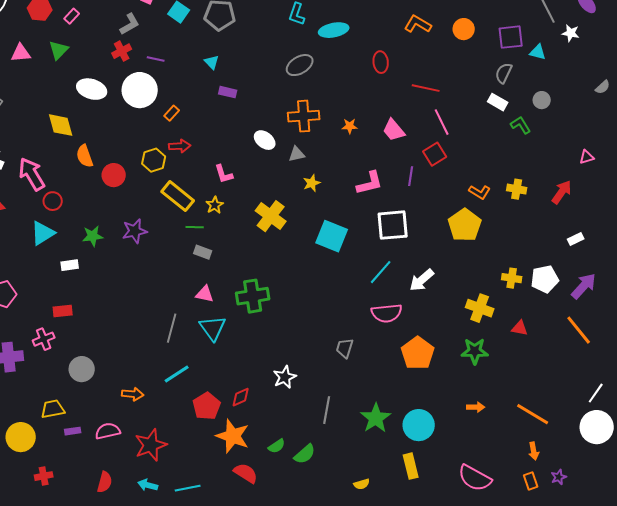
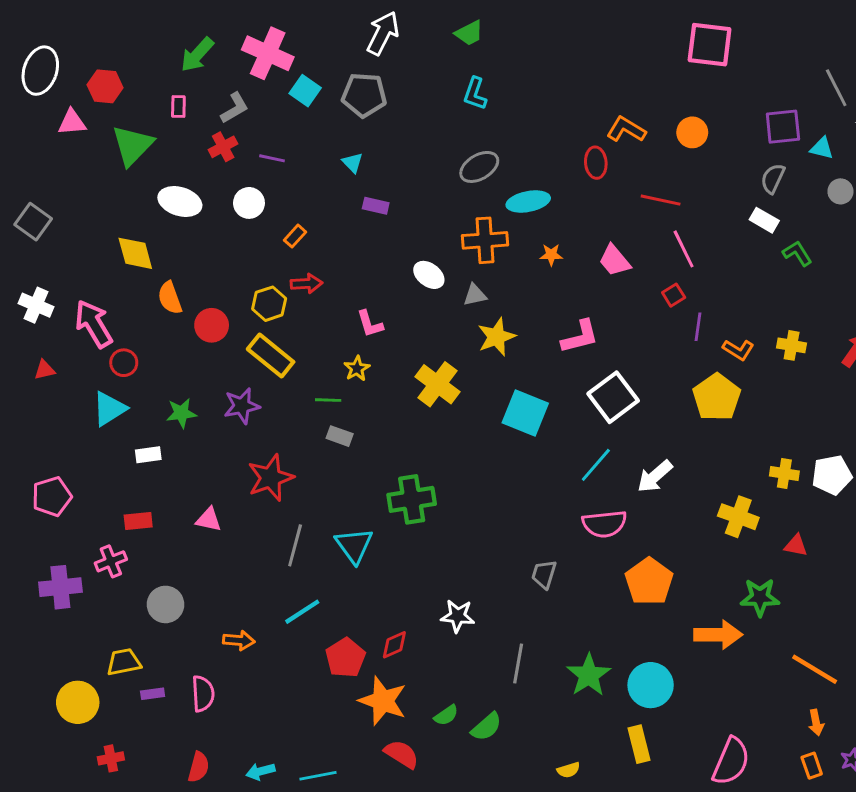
pink rectangle: (72, 16) -> (178, 107), moved, turned -42
orange L-shape: (418, 24) -> (626, 130), moved
orange circle: (464, 29) -> (692, 132), moved
cyan ellipse: (334, 30) -> (528, 201), moved
green triangle: (59, 50) -> (132, 145), size x1.5
pink triangle: (21, 53) -> (72, 122), moved
white circle: (140, 90) -> (249, 203), size x0.6
gray circle: (542, 100) -> (840, 191), moved
red square: (435, 154) -> (674, 295), size x0.7
purple line: (411, 176) -> (698, 327), moved
yellow star: (312, 183) -> (497, 337), size x1.5
yellow rectangle: (178, 196) -> (271, 355), moved
white square: (393, 225) -> (613, 397), turned -32
pink triangle: (205, 294) -> (209, 520), moved
green star: (475, 351) -> (760, 597), moved
white star: (285, 377) -> (458, 616), turned 30
orange arrow: (476, 407) -> (718, 635), moved, size x1.8
pink semicircle: (108, 431) -> (203, 694), turned 100
red star: (151, 445) -> (271, 478), moved
pink semicircle: (475, 478) -> (731, 761), turned -96
cyan arrow: (148, 485) -> (260, 771), turned -30

